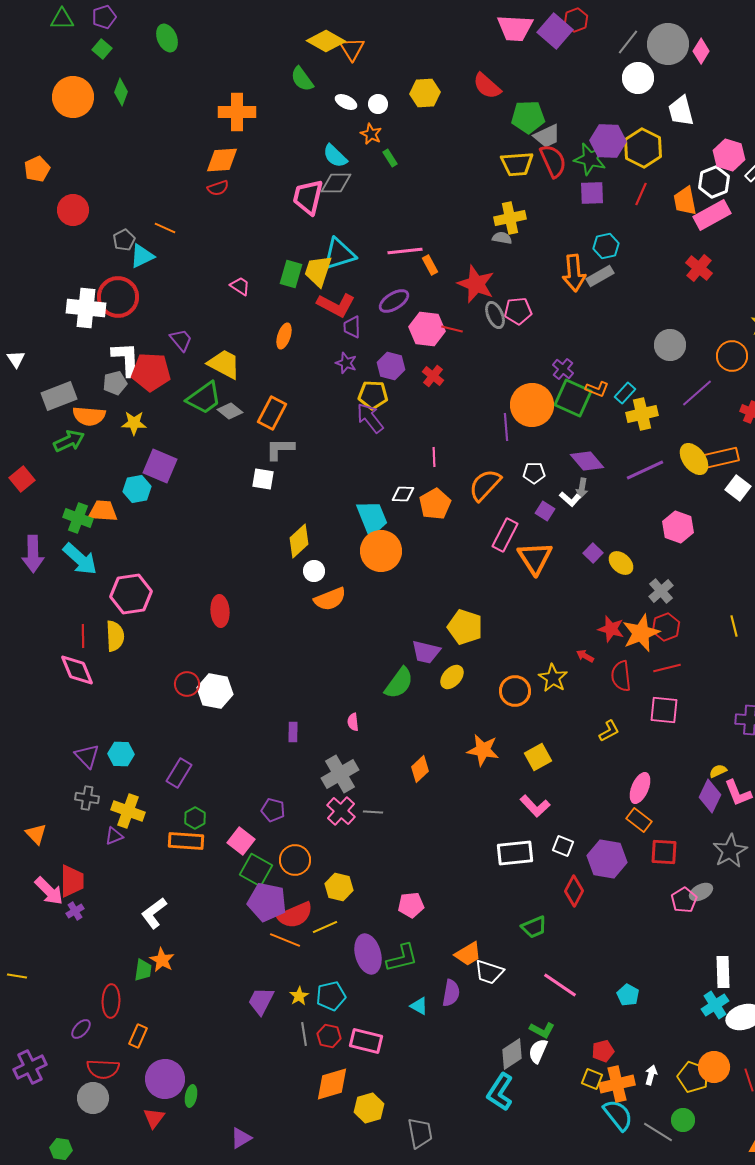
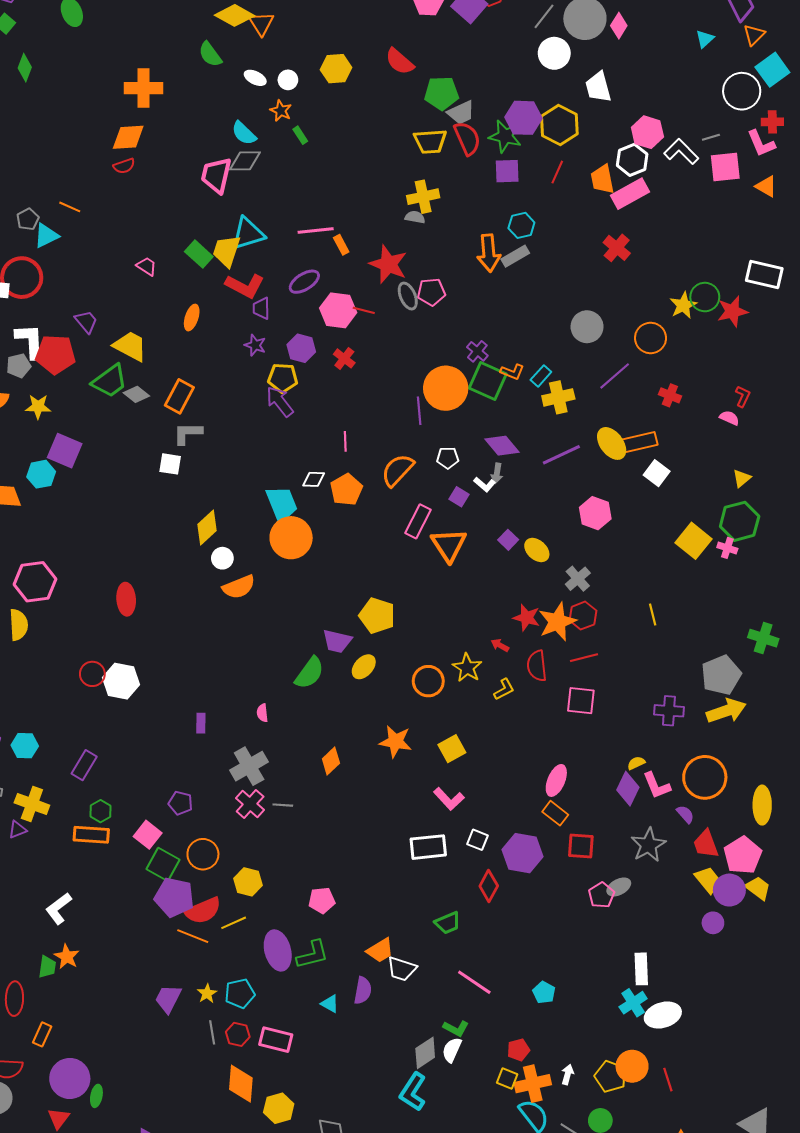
green rectangle: (291, 274) -> (199, 254), turned -64
yellow L-shape: (609, 731) -> (504, 689), moved
orange diamond: (332, 1084) -> (241, 1084), turned -69

